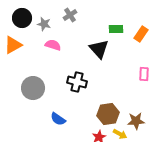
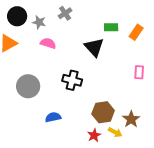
blue semicircle: (58, 119) -> (53, 117), turned 133
brown star: (136, 121) -> (131, 119), turned -30

